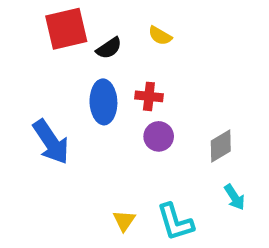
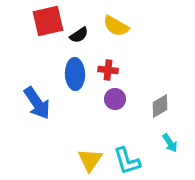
yellow semicircle: (160, 36) -> (116, 26), size x1.5
yellow triangle: (124, 221) -> (90, 160), size x1.5

